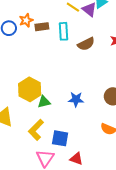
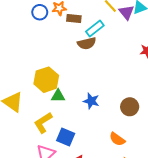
cyan rectangle: (64, 31) -> (95, 29), turned 42
brown semicircle: (86, 44) -> (87, 43), moved

